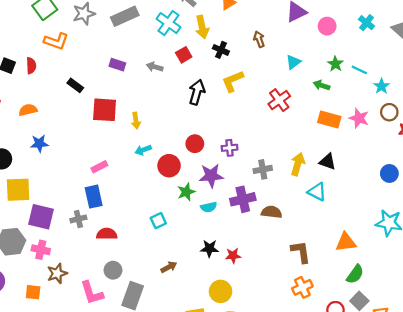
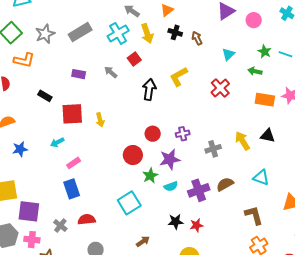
cyan cross: (168, 23) -> (118, 33), turned 30
black cross: (221, 50) -> (175, 32), moved
gray arrow: (155, 67) -> (111, 72), turned 32
cyan arrow: (143, 150) -> (57, 142), moved
yellow arrow: (298, 164) -> (242, 141), turned -42
cyan triangle: (317, 192) -> (261, 177), moved
purple cross: (243, 199) -> (199, 190), moved
brown semicircle: (272, 212) -> (225, 184), turned -30
gray cross: (78, 219) -> (60, 226), moved, turned -32
cyan square: (158, 221) -> (129, 203), size x1.6

